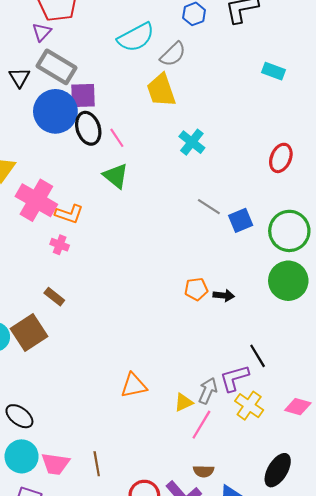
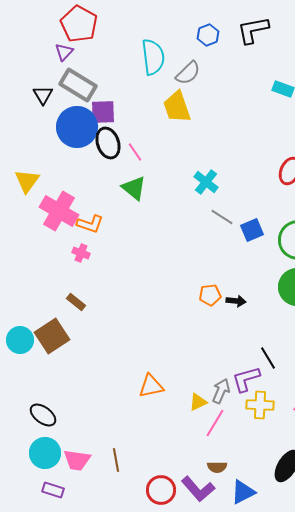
cyan semicircle: (136, 37) -> (153, 57), turned -69
cyan cross: (192, 142) -> (206, 182), moved
yellow cross: (249, 406) -> (260, 405), turned -32

